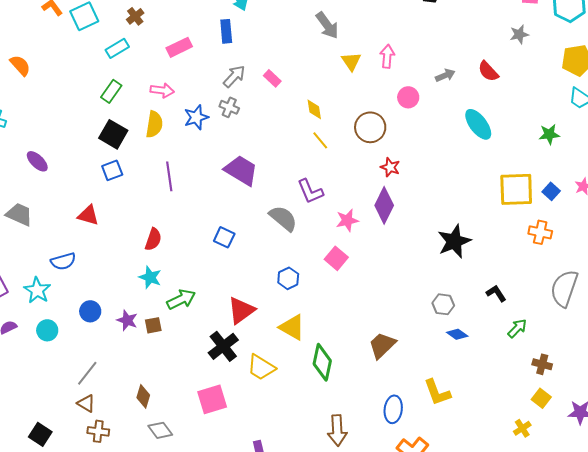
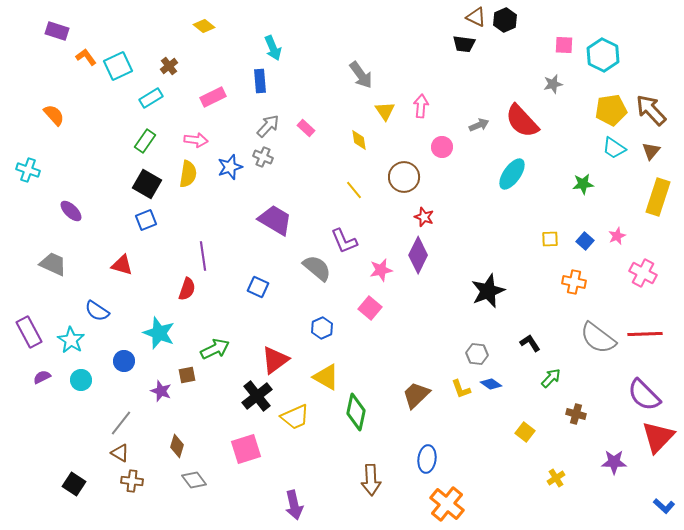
red semicircle: (488, 71) -> (522, 121), size x1.6
yellow diamond: (314, 109) -> (359, 140), moved
cyan ellipse: (478, 124) -> (512, 174), turned 72
purple line: (169, 176) -> (203, 256), moved
yellow square: (516, 189) -> (550, 239), size x0.5
blue semicircle: (63, 261) -> (97, 311), turned 50
cyan star: (150, 277) -> (159, 333), moved, size x1.4
gray semicircle: (564, 288) -> (598, 338), turned -72
purple star: (127, 320) -> (161, 391), moved
yellow trapezoid: (261, 367) -> (295, 417), turned -56
yellow L-shape: (437, 392) -> (461, 389), moved, size x0.7
yellow square: (541, 398) -> (525, 432), moved

